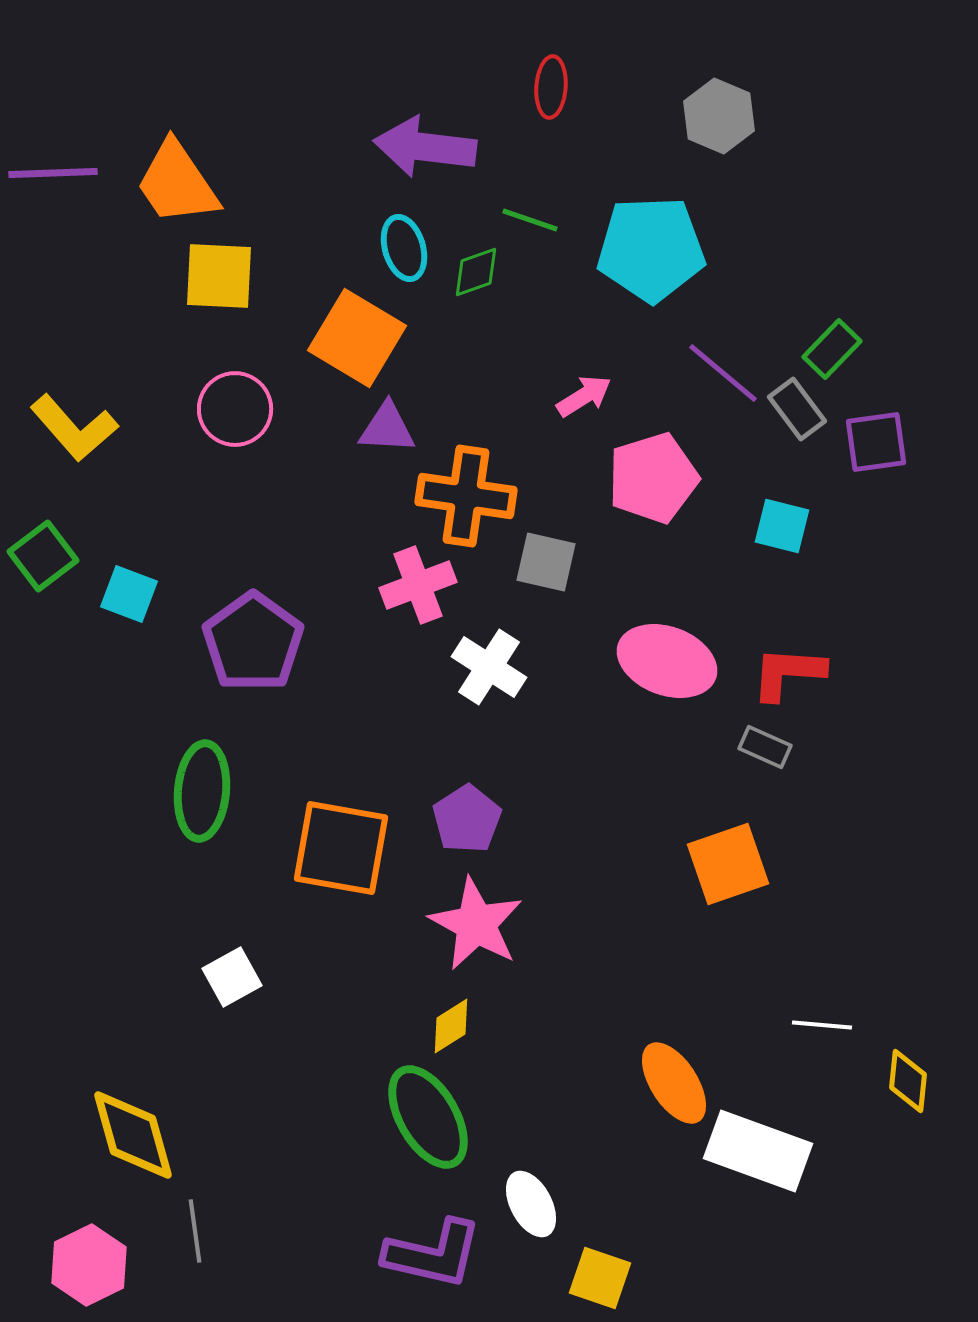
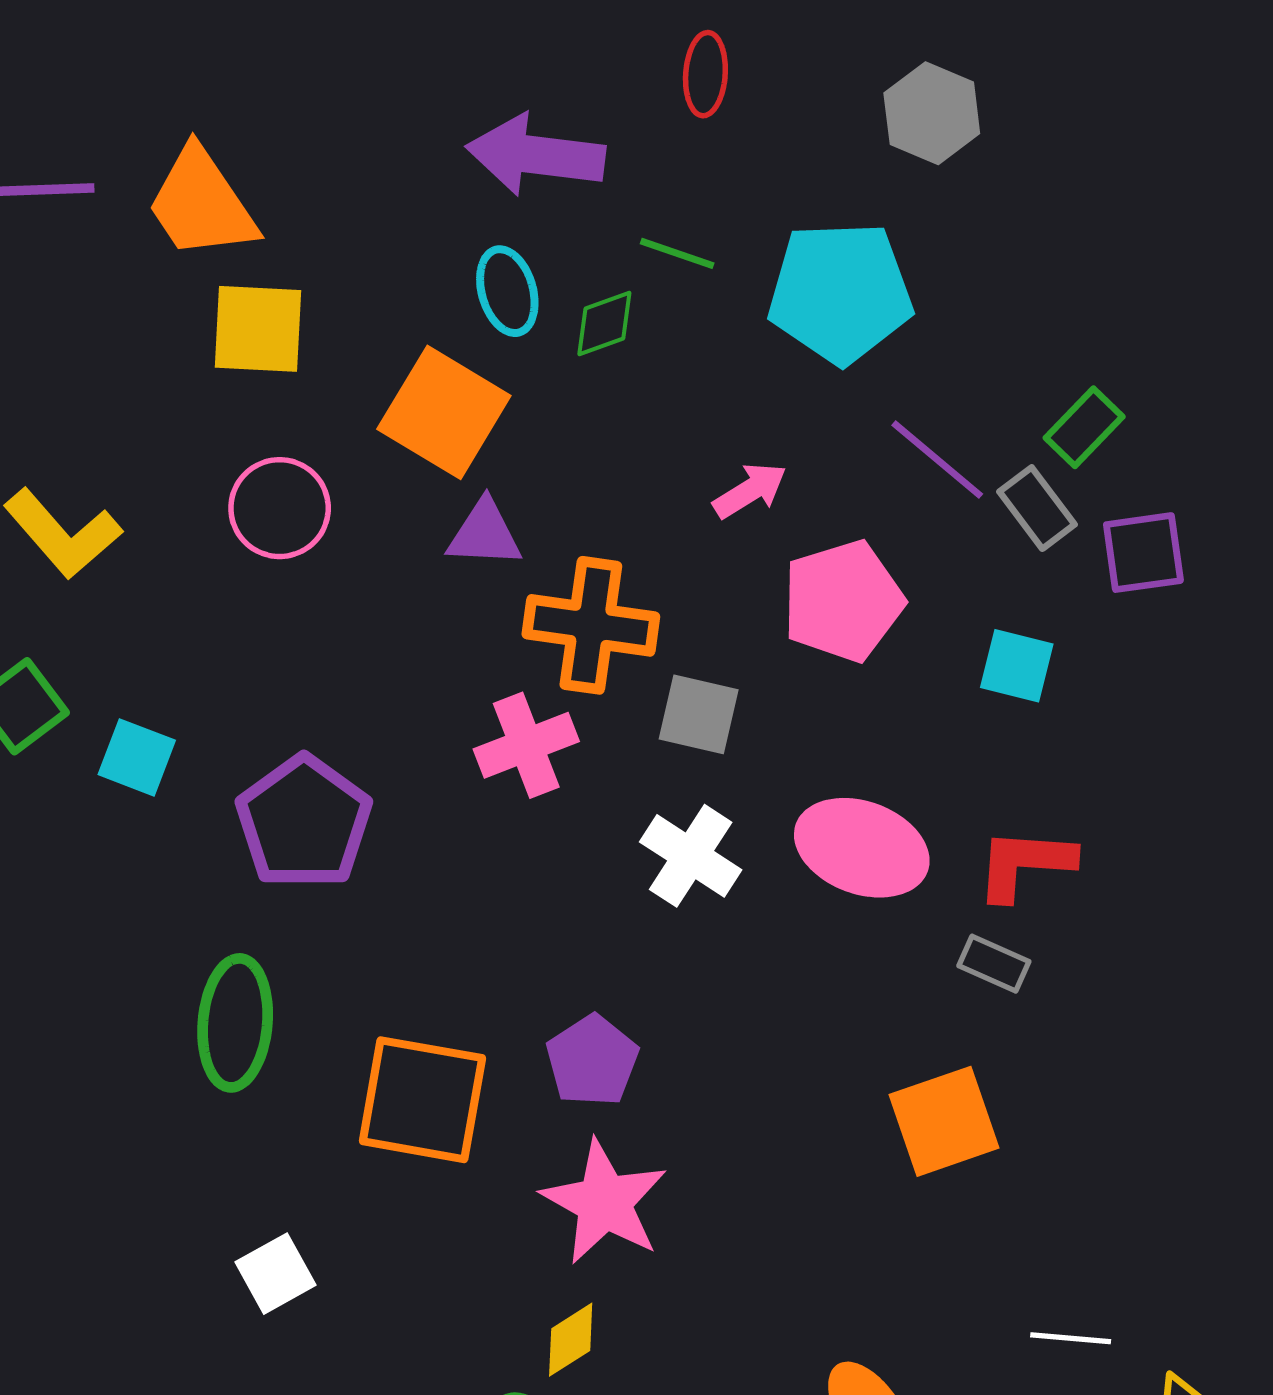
white cross: (489, 667) -> (691, 856), moved

